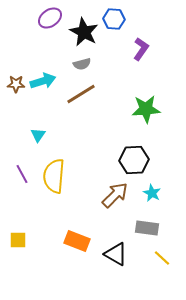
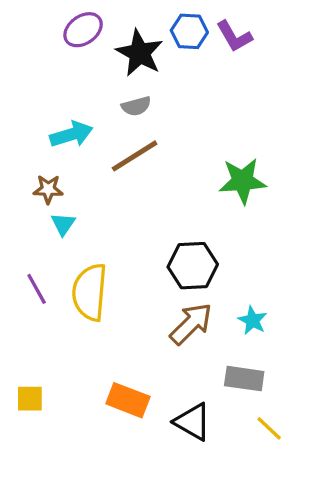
purple L-shape: (141, 49) -> (234, 36), moved, turned 115
brown star: (16, 84) -> (48, 189), moved
black hexagon: (134, 160) -> (193, 266), moved

